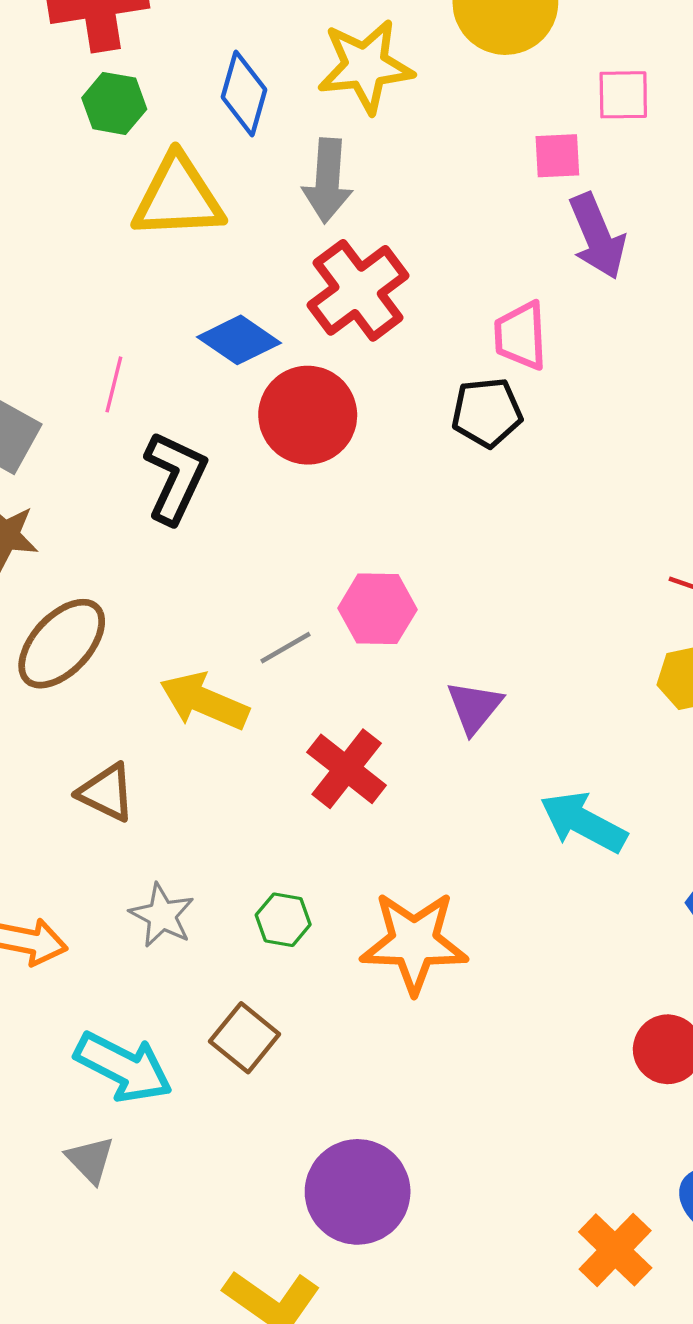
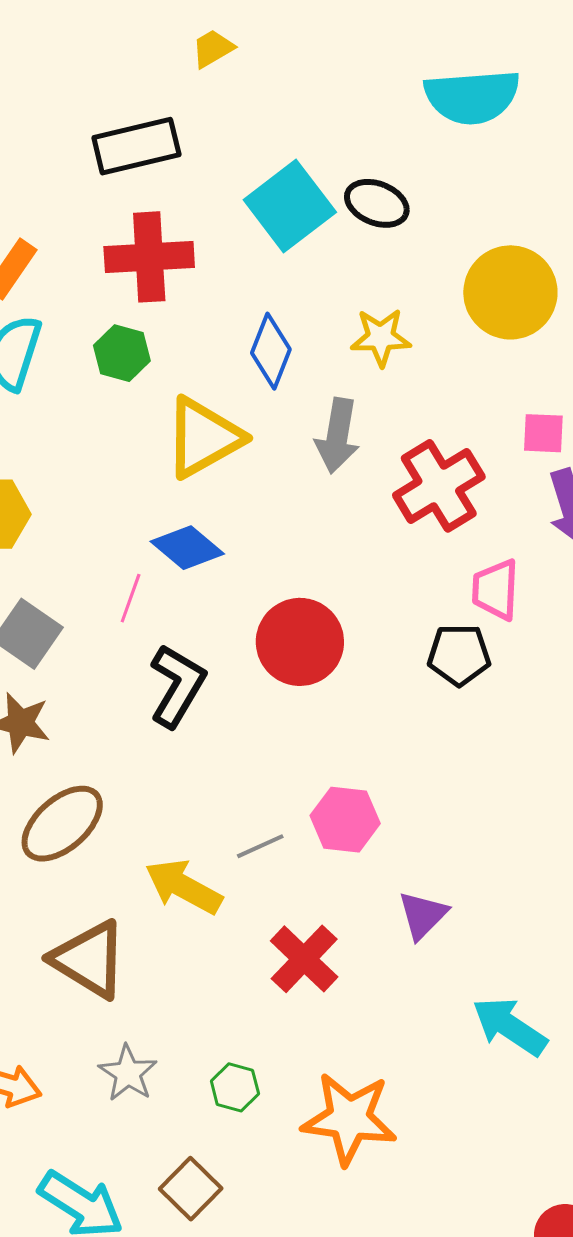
yellow star: (365, 66) -> (381, 337), size x0.7
green hexagon: (114, 103) -> (122, 353), moved
yellow triangle: (178, 197) -> (203, 438), turned -32
red cross: (358, 290) -> (439, 486), moved
blue diamond: (239, 340) -> (187, 548), moved
brown triangle: (106, 792) -> (89, 959), size x1.5

